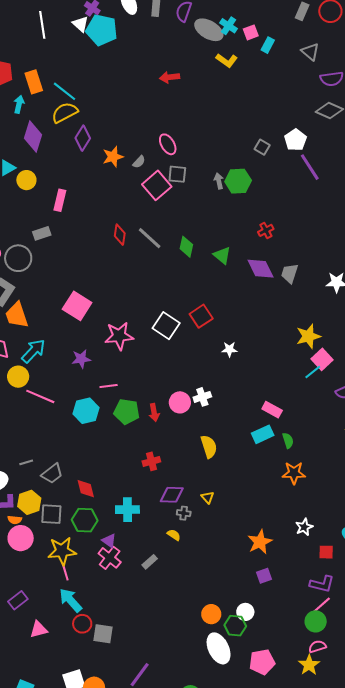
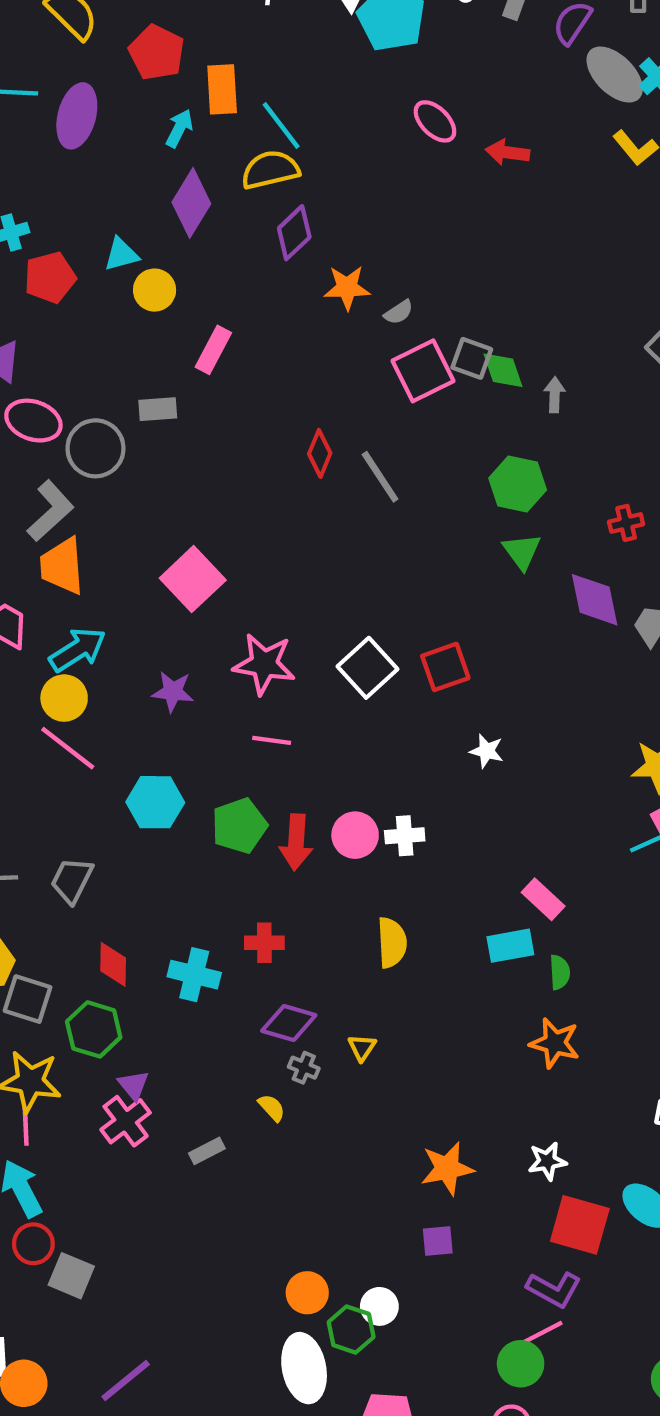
pink ellipse: (168, 144) -> (435, 121), moved, turned -30
green hexagon: (238, 181) -> (518, 484), moved
green diamond: (186, 247) -> (503, 370), moved, turned -45
yellow circle: (18, 377) -> (64, 698), moved
pink line: (109, 386) -> (272, 740), moved
green pentagon: (127, 412) -> (239, 826), turned 30
red arrow: (154, 412) -> (296, 842), size x1.4
gray trapezoid: (52, 474) -> (72, 880), moved, turned 140
cyan cross: (127, 510) -> (194, 975), moved
red square: (326, 552) -> (580, 1225), size x1.8

